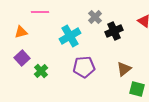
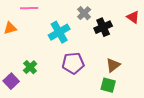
purple square: (22, 58) -> (11, 81), moved
green square: (137, 89) -> (108, 85), moved

